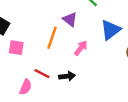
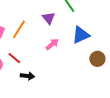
orange line: (52, 38) -> (19, 29), moved
black arrow: (67, 76) -> (27, 76), moved

